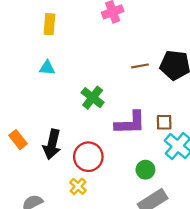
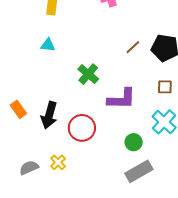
brown line: (140, 66) -> (133, 47), turned -35
brown square: (164, 122) -> (165, 87), moved
yellow cross: (78, 186) -> (58, 162), moved

